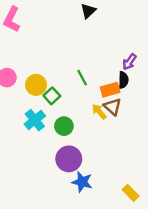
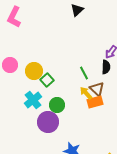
green line: (82, 78) -> (84, 73), moved
orange rectangle: (110, 90) -> (95, 102), moved
purple circle: (69, 159) -> (48, 122), moved

